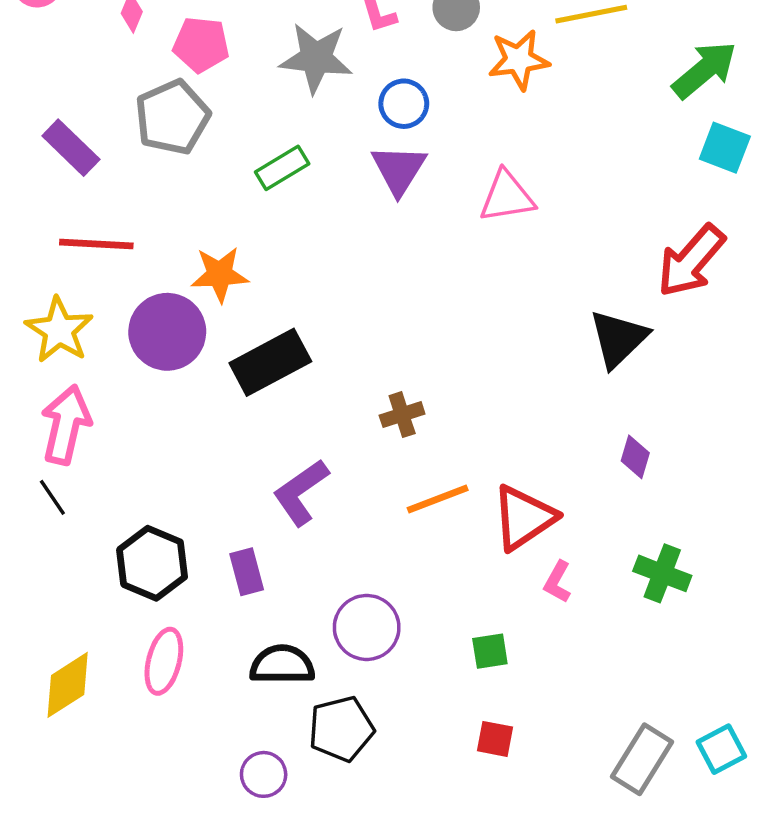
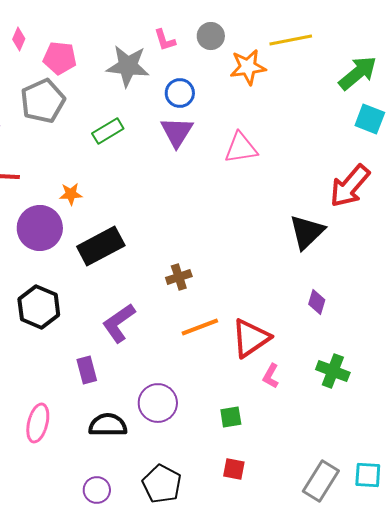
orange star: (220, 274) -> (71, 194), size x0.7
black hexagon: (152, 563) -> (39, 307), moved
black pentagon: (341, 729) -> (162, 484), moved, turned -30
cyan square: (721, 749) -> (368, 475), turned 32

